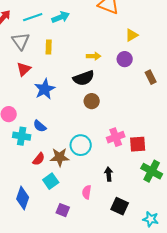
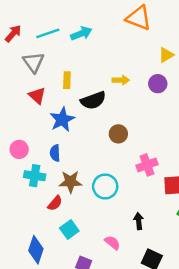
yellow rectangle: (49, 47) -> (67, 80), moved
red triangle: (24, 69) -> (37, 96), turned -35
black semicircle: (84, 78) -> (93, 100), moved
blue semicircle: (40, 126) -> (55, 153), moved, turned 48
pink cross: (116, 137) -> (147, 165), moved
brown star: (60, 157) -> (71, 182), moved
pink semicircle: (87, 192) -> (112, 243), turned 120

